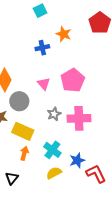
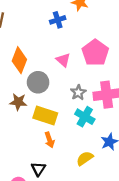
cyan cross: (52, 150) -> (85, 117), moved
orange arrow: (24, 153) -> (50, 140), turned 152

